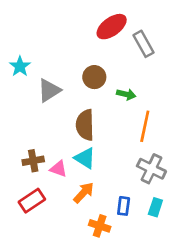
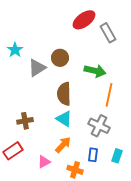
brown circle: (94, 77) -> (60, 58), moved
green arrow: (126, 94) -> (95, 71), size x1.5
pink triangle: (58, 169) -> (44, 162), moved, turned -48
gray cross: (151, 169) -> (99, 126), moved
red rectangle: (32, 201) -> (13, 151), moved

